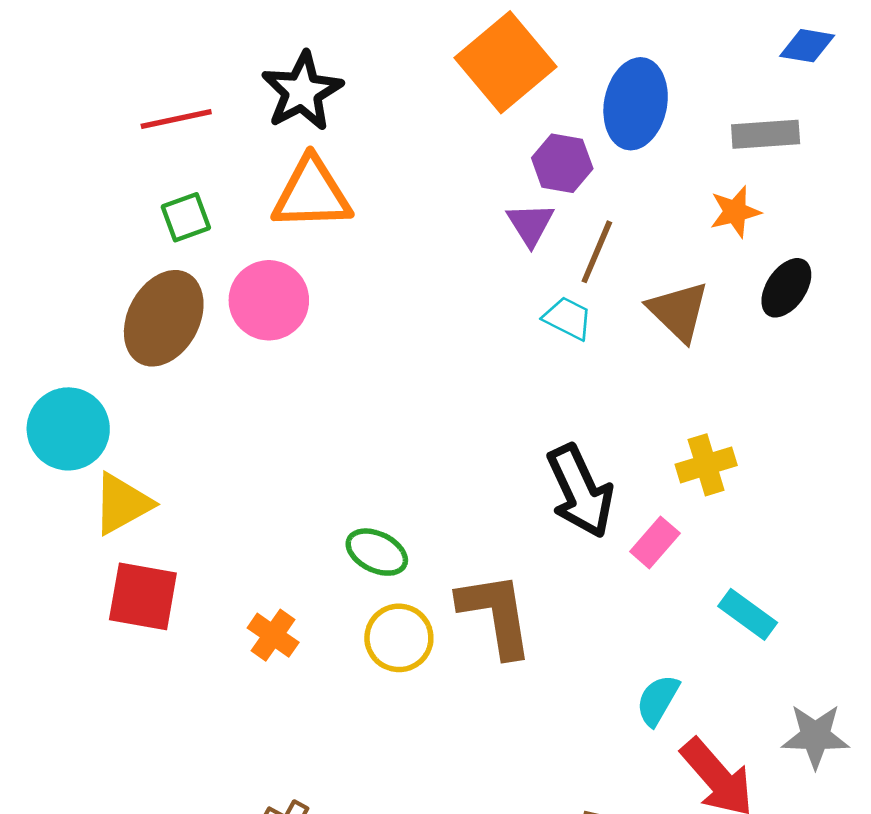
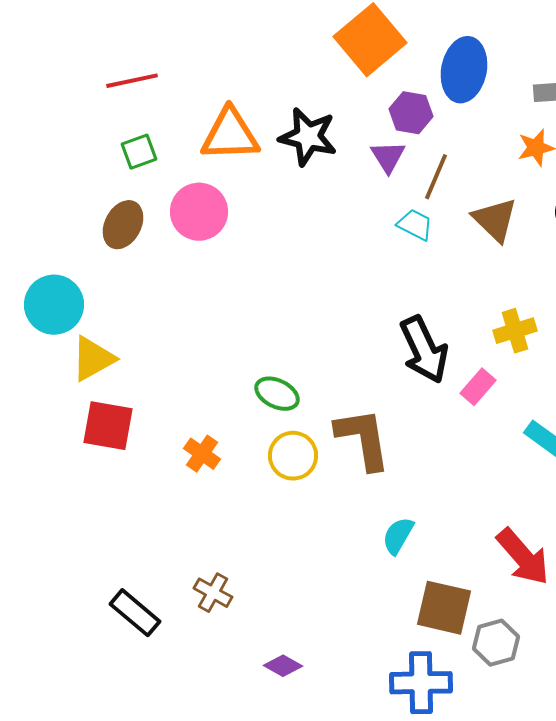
black star: (302, 91) -> (308, 137), moved, turned -30
brown ellipse: (164, 318) -> (123, 225), size x0.7
cyan semicircle: (658, 700) -> (398, 536), moved

